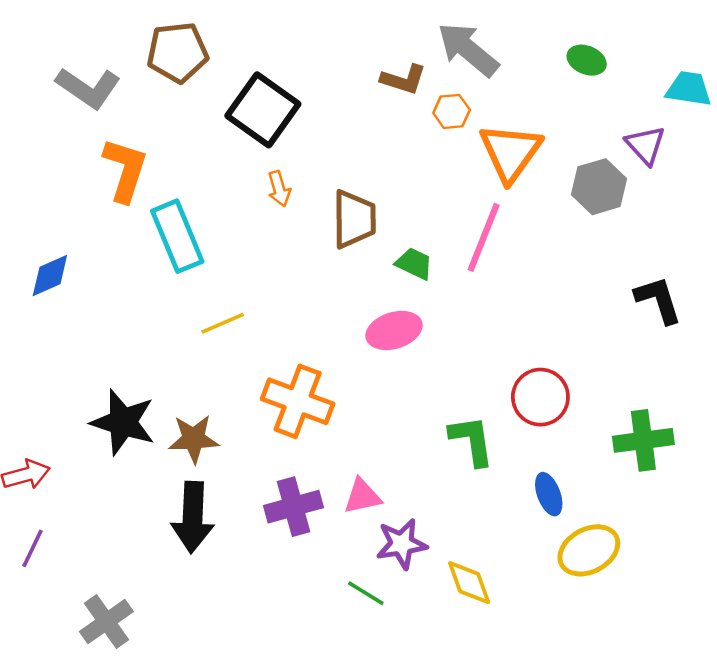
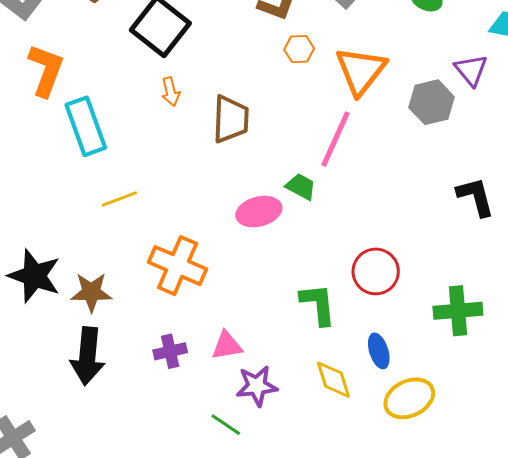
orange hexagon: (452, 111) -> (299, 49), moved
green trapezoid: (414, 264) -> (301, 187), moved
purple cross: (293, 507) -> (170, 351), size x0.7
yellow diamond: (469, 583) -> (333, 380), moved

